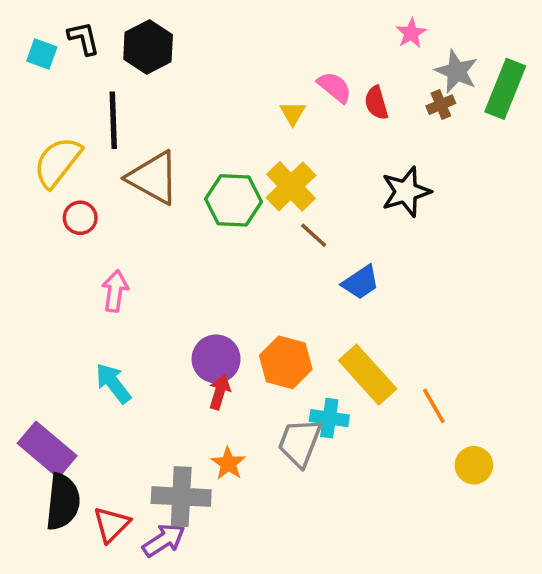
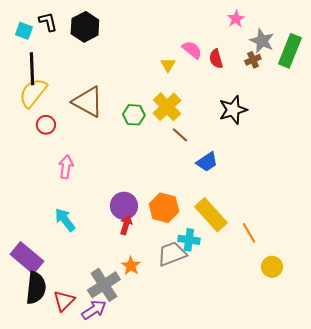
black line: (113, 120) -> (32, 69), moved
green hexagon: (233, 200) -> (134, 115), size x0.7
gray trapezoid: (300, 443) -> (172, 254), turned 48
gray cross: (181, 497) -> (104, 285), turned -36

